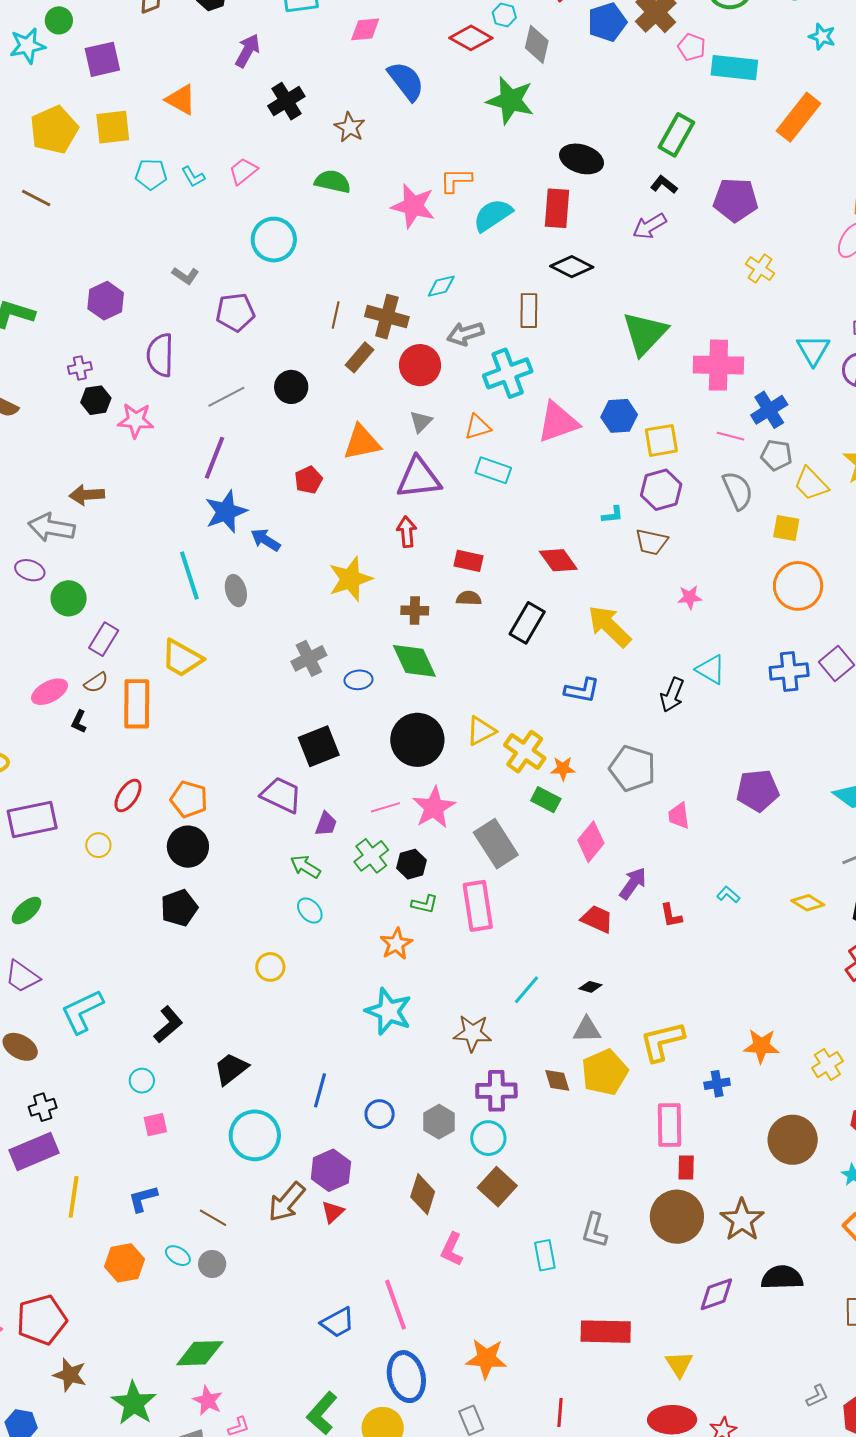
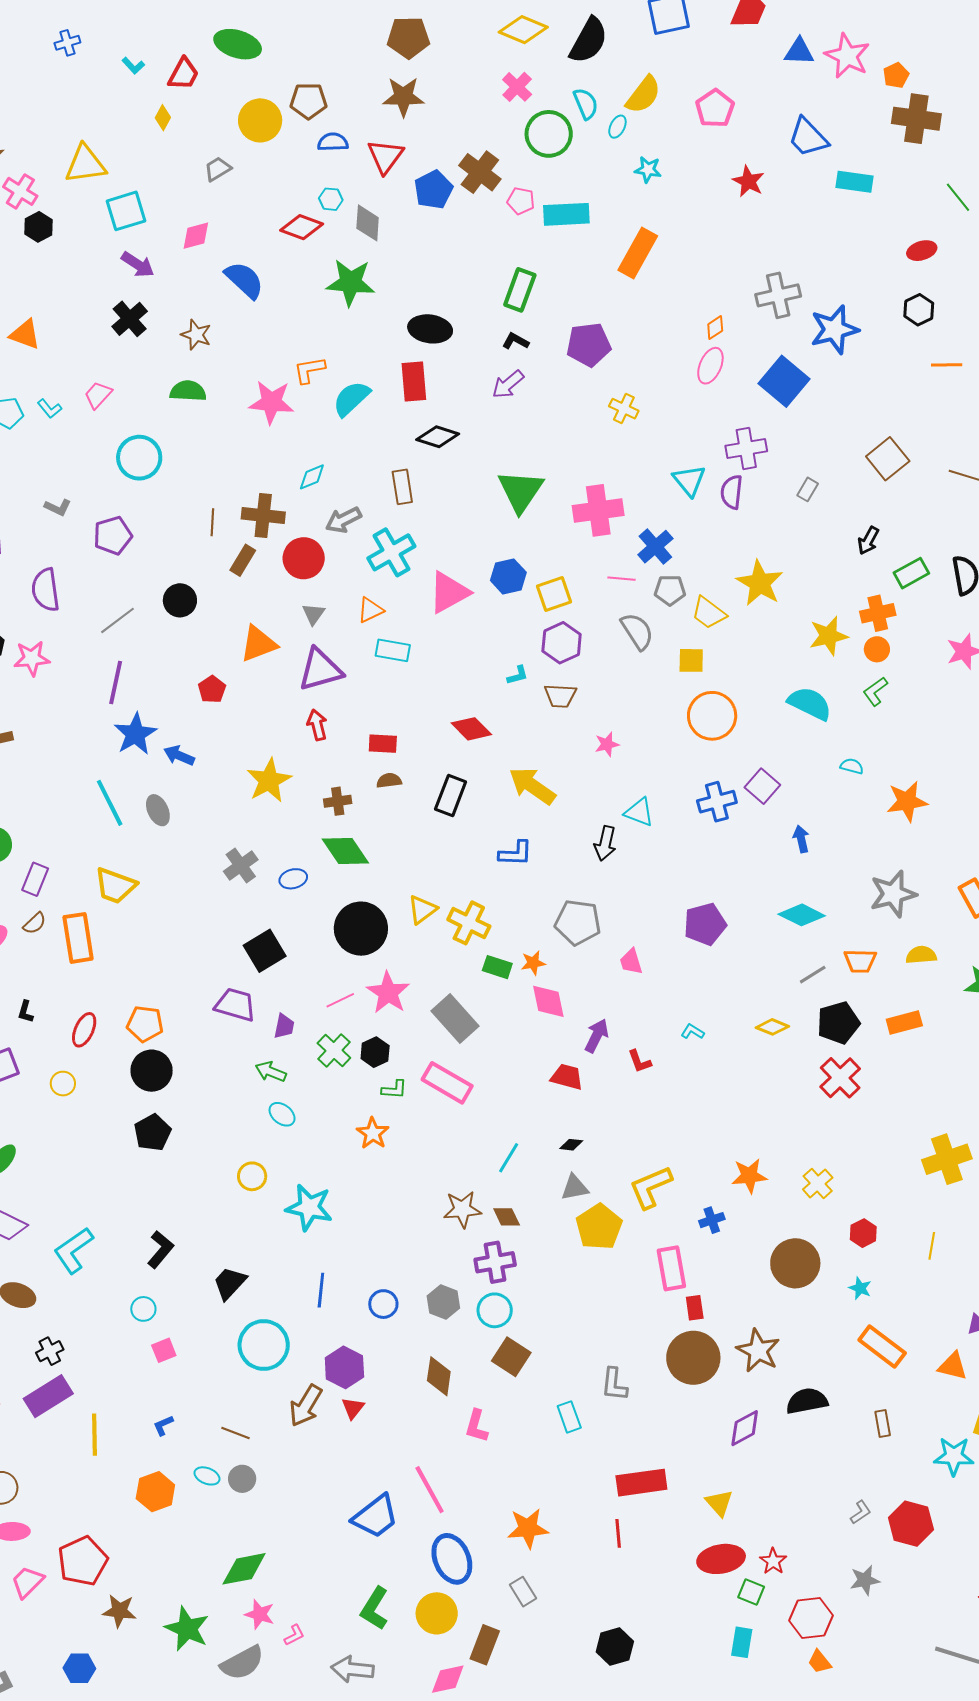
purple arrow: (248, 51) -> (138, 265), moved, turned 104
black L-shape: (79, 722) -> (25, 1012), moved
orange star: (563, 769) -> (533, 963), moved
pink diamond: (591, 842) -> (548, 1001), turned -42
pink rectangle: (478, 906) -> (447, 1083), turned -42
cyan star: (389, 1011) -> (309, 1207), moved
brown diamond: (557, 1080) -> (507, 1217), moved
blue L-shape: (143, 1199) -> (163, 1425), size x0.7
blue trapezoid: (338, 1322) -> (375, 1516), size x1.4
red line: (560, 1412) -> (618, 1533), moved

